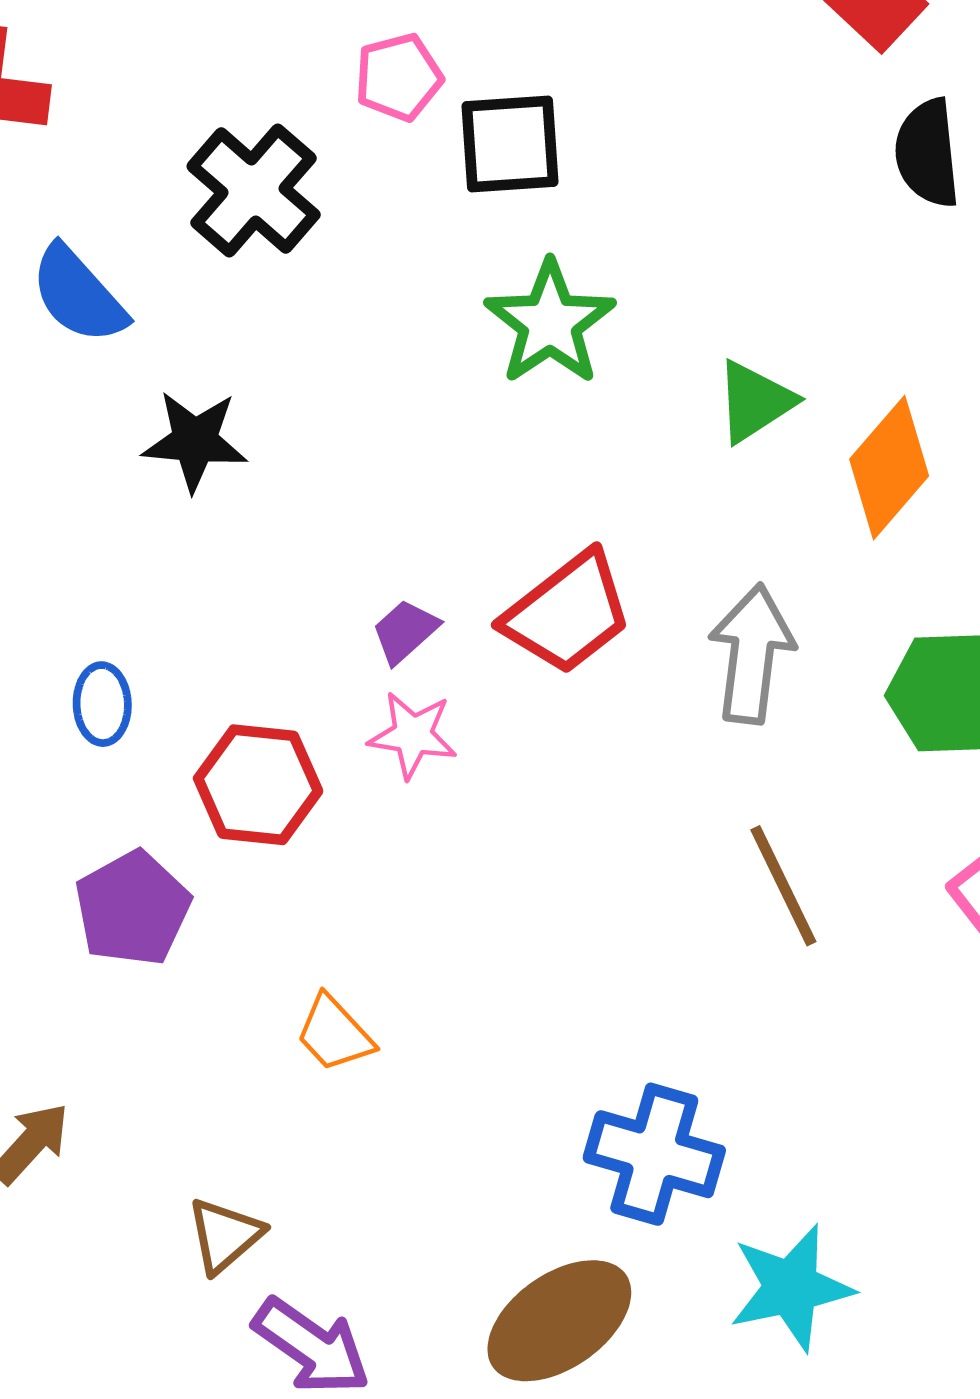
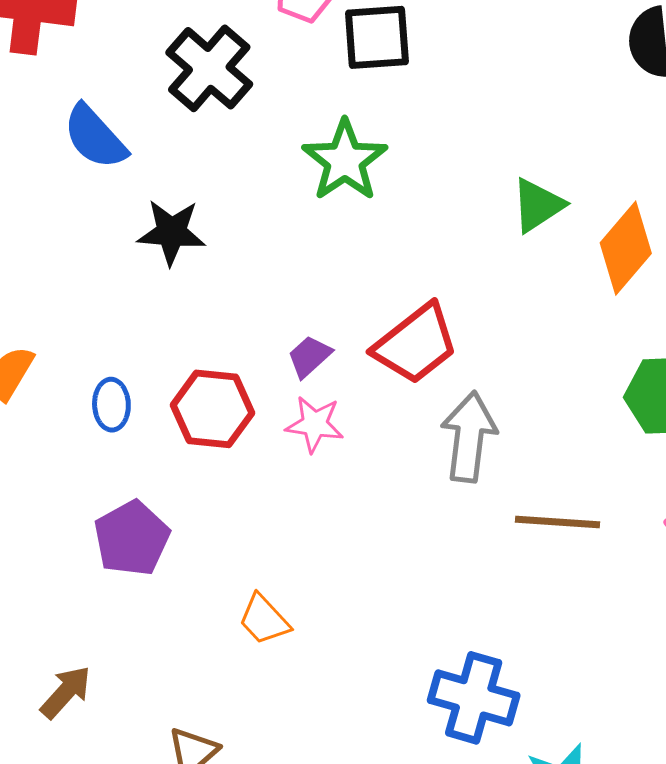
green star: (550, 323) -> (345, 160), moved
gray arrow: (752, 654) -> (469, 437), moved
red hexagon: (258, 785) -> (212, 409), moved
brown line: (783, 886) -> (557, 522), turned -60

